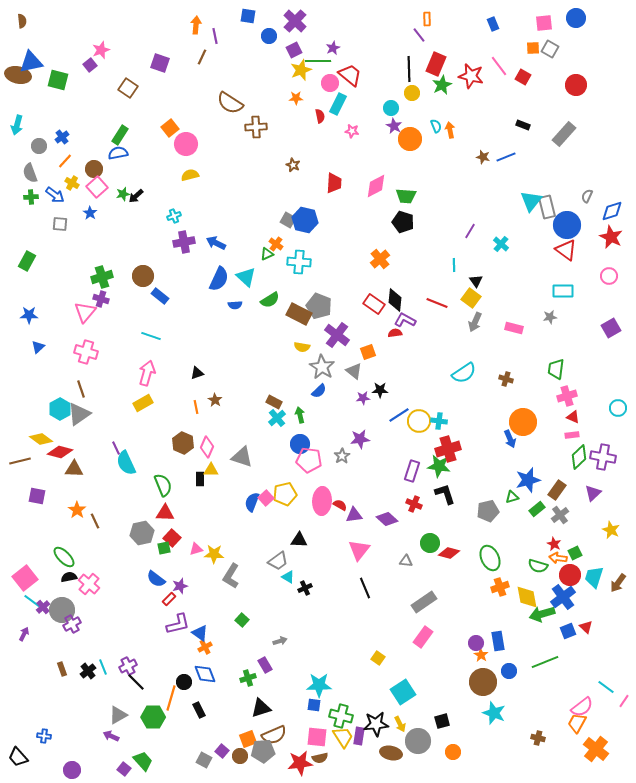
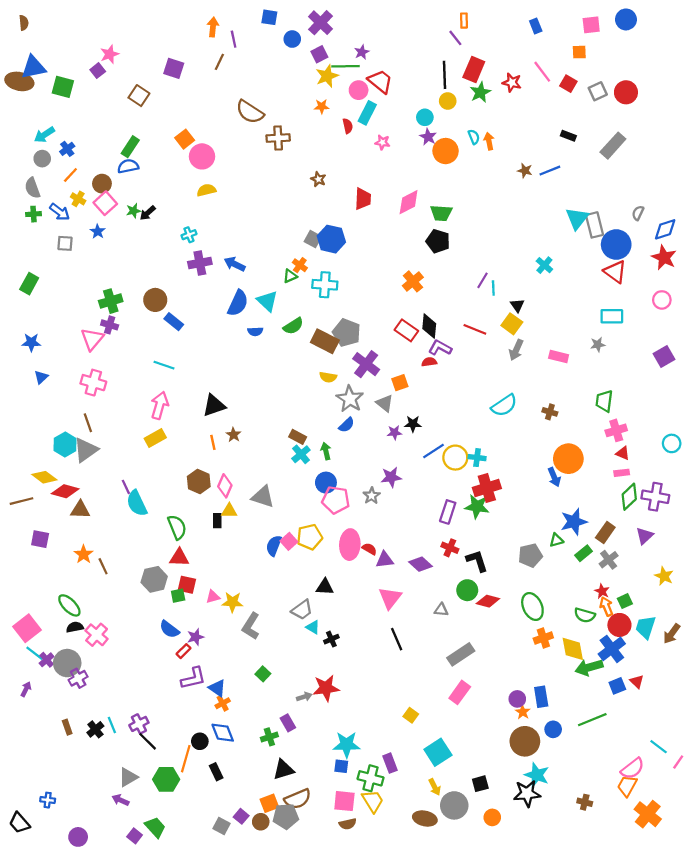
gray square: (550, 49) -> (598, 91), moved, turned 36
red star: (471, 76) -> (512, 83), size x0.7
cyan arrow: (17, 125) -> (44, 135), moved, turned 42
purple line: (470, 231) -> (482, 280), moved
black triangle: (197, 373) -> (214, 405), size x1.6
black L-shape: (445, 494) -> (477, 561), moved
red square: (172, 538) -> (187, 585), turned -30
orange arrow: (558, 558) -> (606, 607), turned 60
black star: (376, 724) -> (527, 793), moved
purple rectangle: (359, 736) -> (390, 763), moved, turned -30
red star: (300, 763) -> (326, 688), moved

